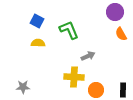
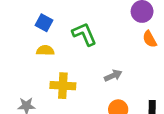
gray arrow: (88, 56) -> (113, 76), moved
yellow cross: (74, 77) -> (63, 86), moved

